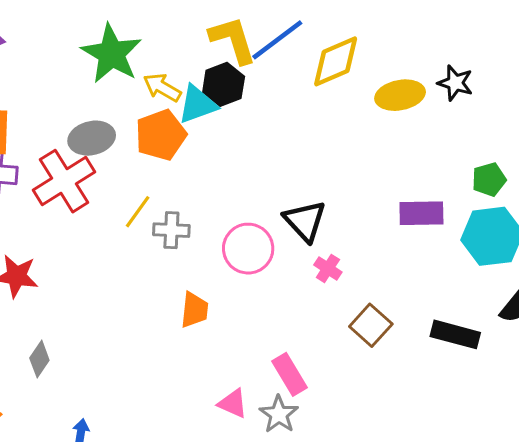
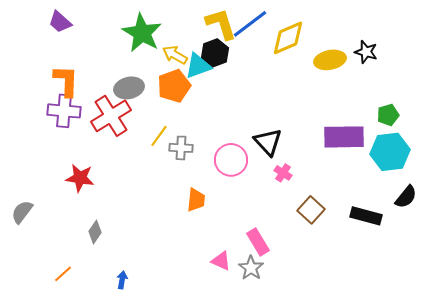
purple rectangle: (421, 213) -> (344, 137), size x1.4

